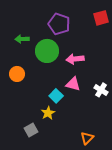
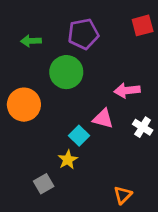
purple pentagon: (59, 24) -> (83, 34), turned -30
green arrow: (22, 39) -> (31, 41), moved
pink arrow: (75, 59) -> (127, 90), moved
orange circle: (17, 74) -> (24, 105), size x1.5

